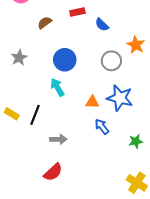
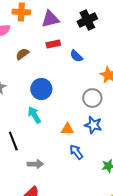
gray circle: (111, 61) -> (92, 98), moved
blue star: (120, 98) -> (93, 125), size x0.7
black line: (35, 115) -> (13, 141), turned -42

